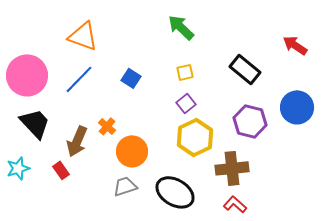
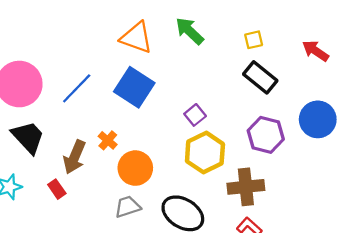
orange triangle: (83, 36) -> (136, 38), moved
yellow square: (185, 72) -> (254, 40), moved
blue square: (131, 78) -> (134, 87), size x1.8

